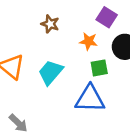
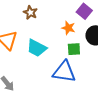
brown star: (50, 24) -> (30, 12), moved
cyan trapezoid: (51, 72) -> (37, 48), turned -110

